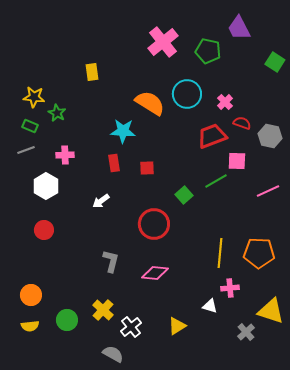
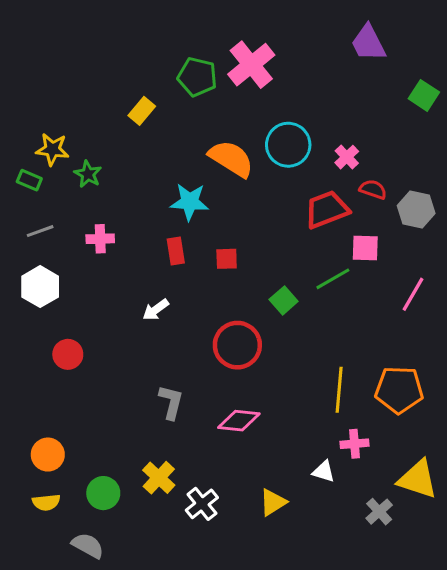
green pentagon: (208, 51) -> (197, 77), moved
yellow rectangle: (92, 72) -> (142, 111), turned 48
green rectangle: (30, 126) -> (29, 180), moved
white hexagon: (46, 186) -> (40, 287), moved
pink line: (268, 191) -> (413, 294), turned -35
gray semicircle: (113, 354) -> (88, 545), moved

